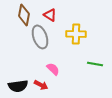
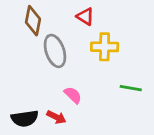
red triangle: (50, 15) -> (85, 17), moved

